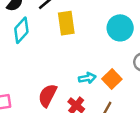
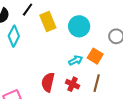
cyan circle: (120, 28) -> (79, 26), moved

